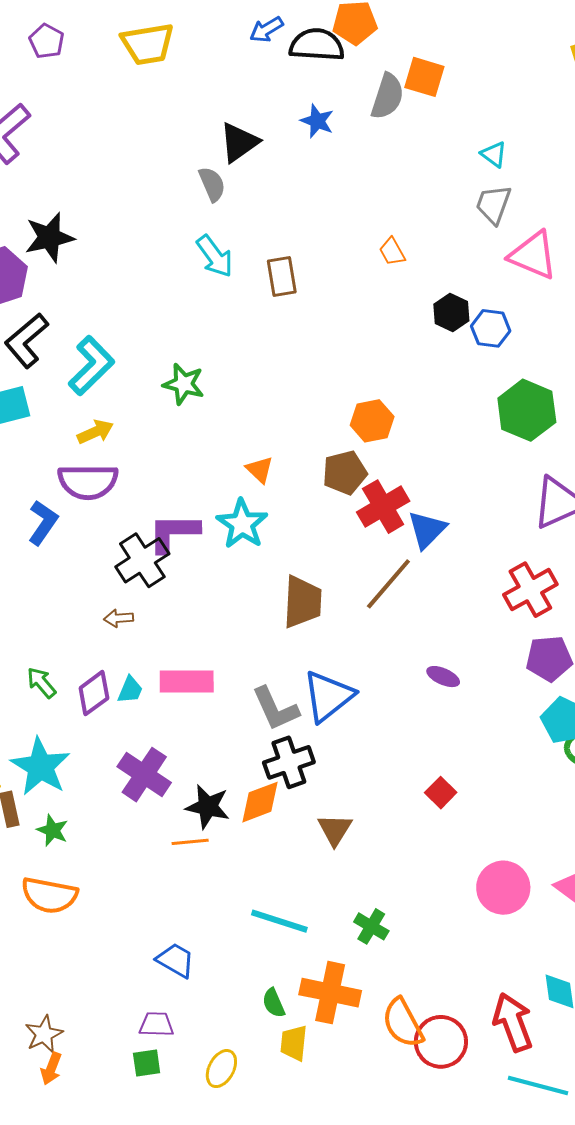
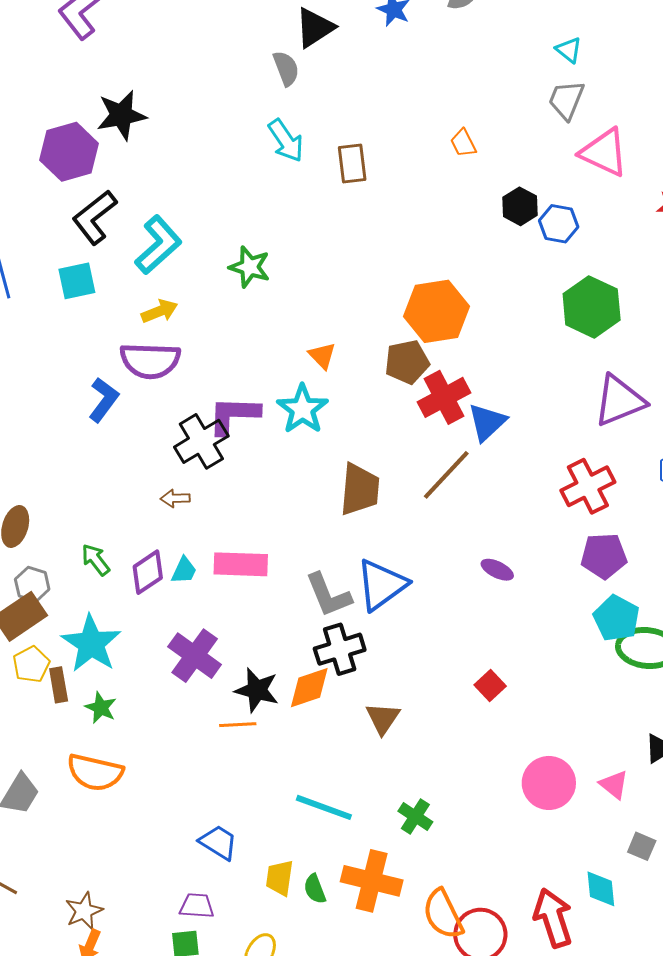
orange hexagon: (372, 421) -> (437, 311), size x1.5
yellow trapezoid: (294, 1043) -> (280, 878), moved

